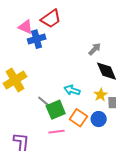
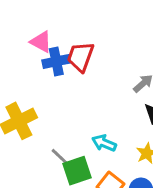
red trapezoid: (51, 19) -> (81, 57), moved, turned 140

